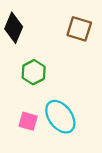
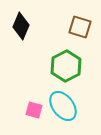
green hexagon: (34, 72) -> (66, 66), moved, size x1.4

